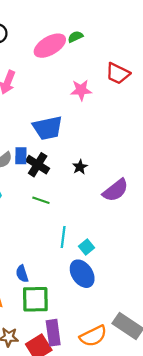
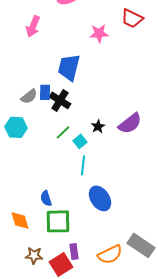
blue trapezoid: (48, 128) -> (69, 67), turned 116
black star: (80, 167) -> (98, 126), moved
green line: (41, 200) -> (63, 132), turned -63
cyan square: (87, 247) -> (80, 141), moved
purple rectangle: (53, 333) -> (74, 251), size x0.7

